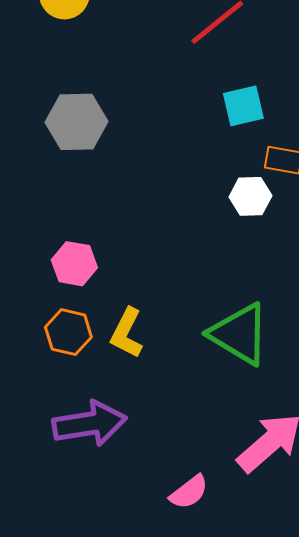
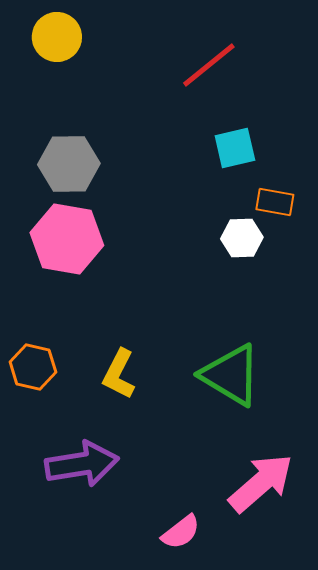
pink hexagon: (74, 264) -> (67, 239), moved, size x1.6
orange hexagon: (68, 332) -> (33, 367), moved

